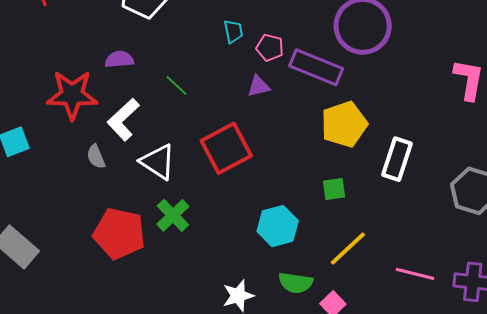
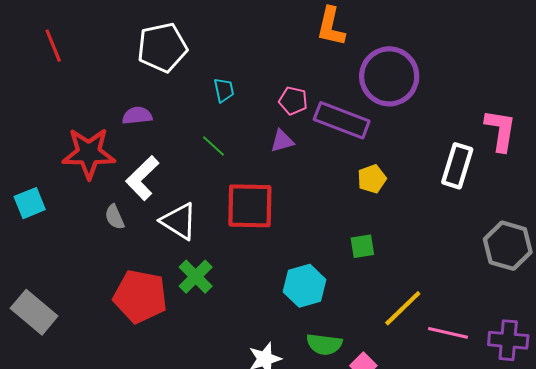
cyan trapezoid: (233, 31) -> (224, 90), moved
green line: (176, 85) -> (213, 146), moved
yellow pentagon: (344, 124) -> (372, 179), size x0.6
red square: (226, 148) -> (250, 206), turned 30
white rectangle: (397, 159) -> (457, 166), moved
yellow line: (348, 248) -> (403, 308), moved

